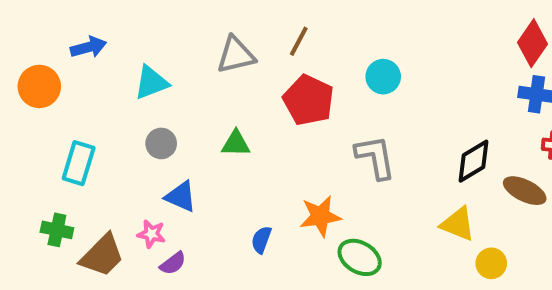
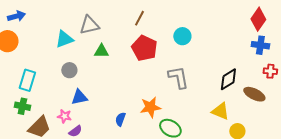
blue arrow: (88, 47) -> (16, 16), moved
gray triangle: (236, 55) -> (89, 25), moved
green triangle: (236, 143) -> (101, 51), moved
blue triangle: (181, 197) -> (79, 97), turned -36
green cross: (57, 230) -> (22, 106), moved

